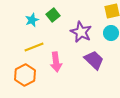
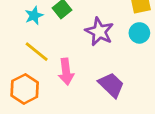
yellow line: (34, 47) -> (37, 52), turned 60
purple trapezoid: (94, 60) -> (111, 85), moved

